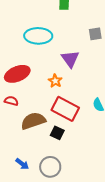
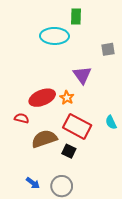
cyan ellipse: (38, 36) -> (54, 36), moved
red ellipse: (17, 74) -> (42, 98), moved

